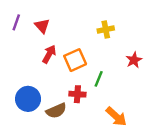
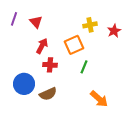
orange square: (75, 60) -> (74, 45), moved
red star: (134, 60) -> (114, 31), moved
red cross: (77, 94) -> (50, 65), moved

